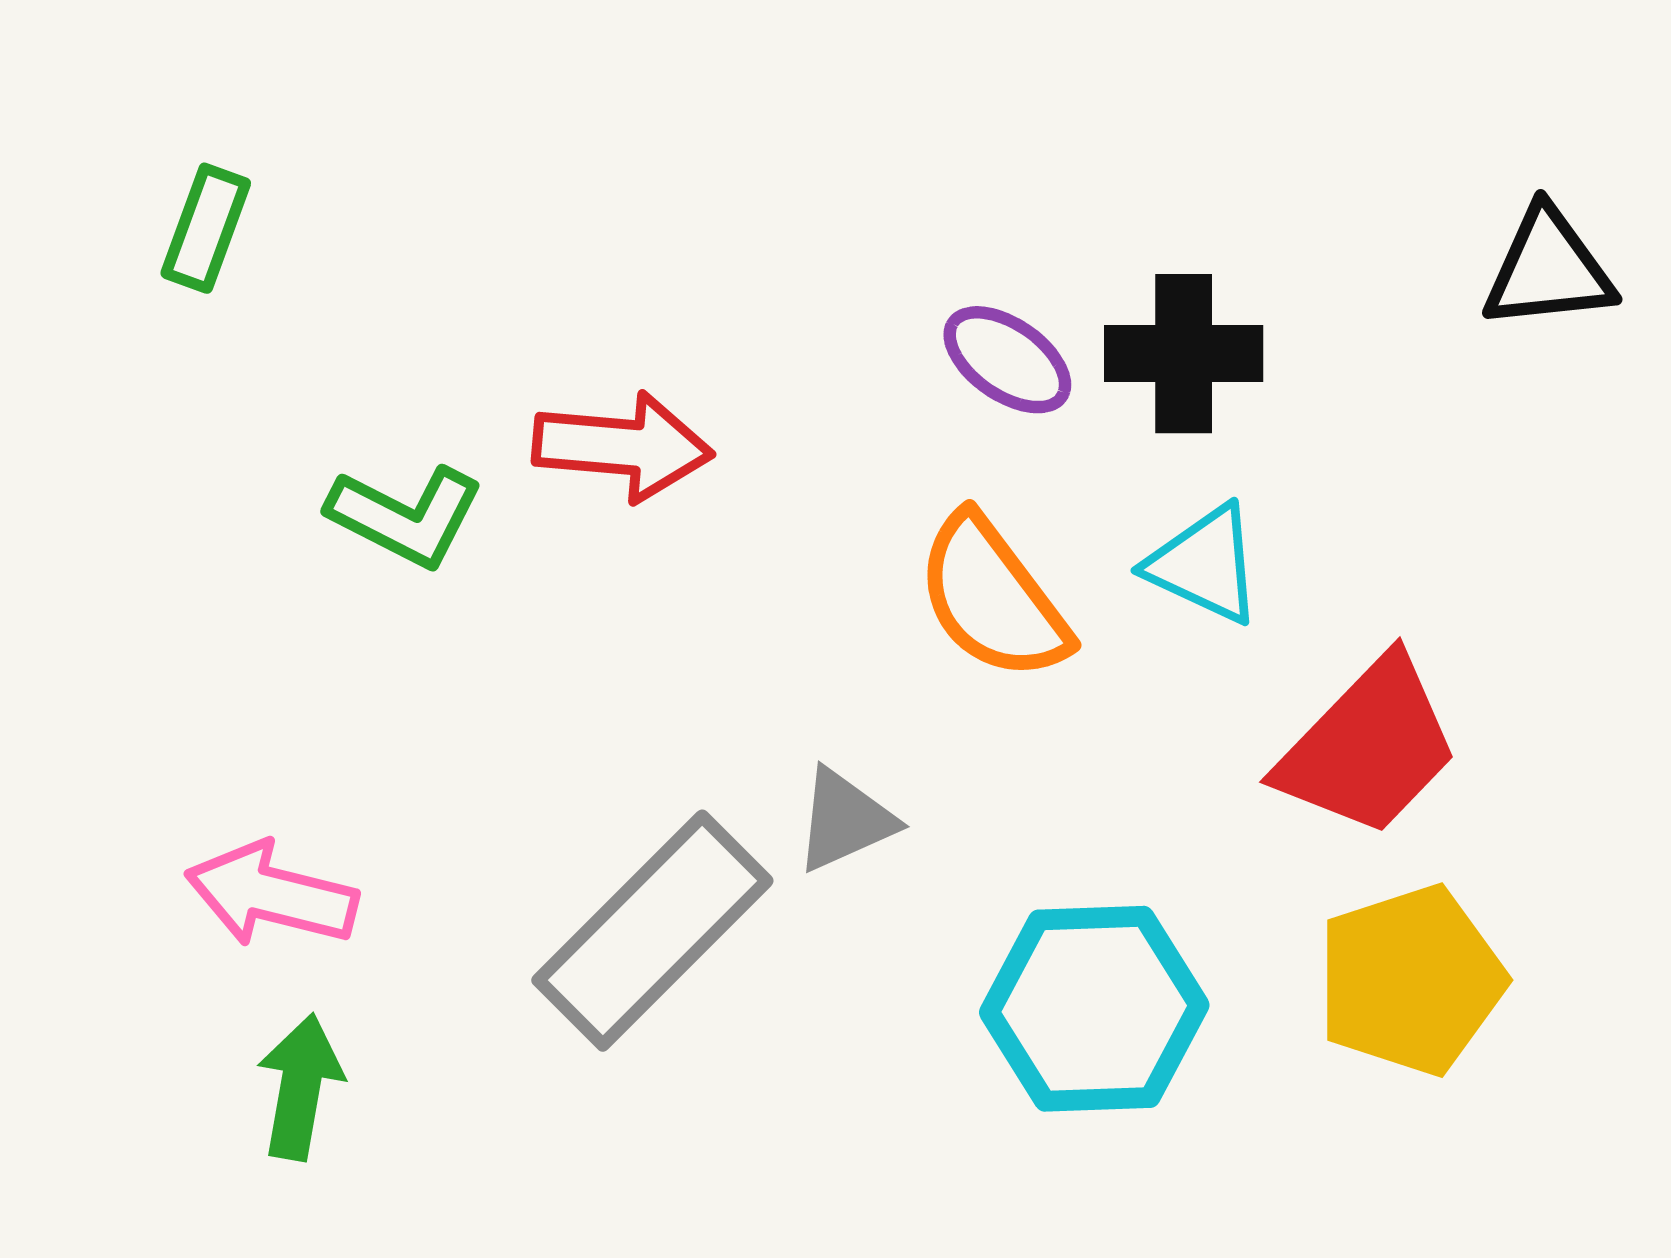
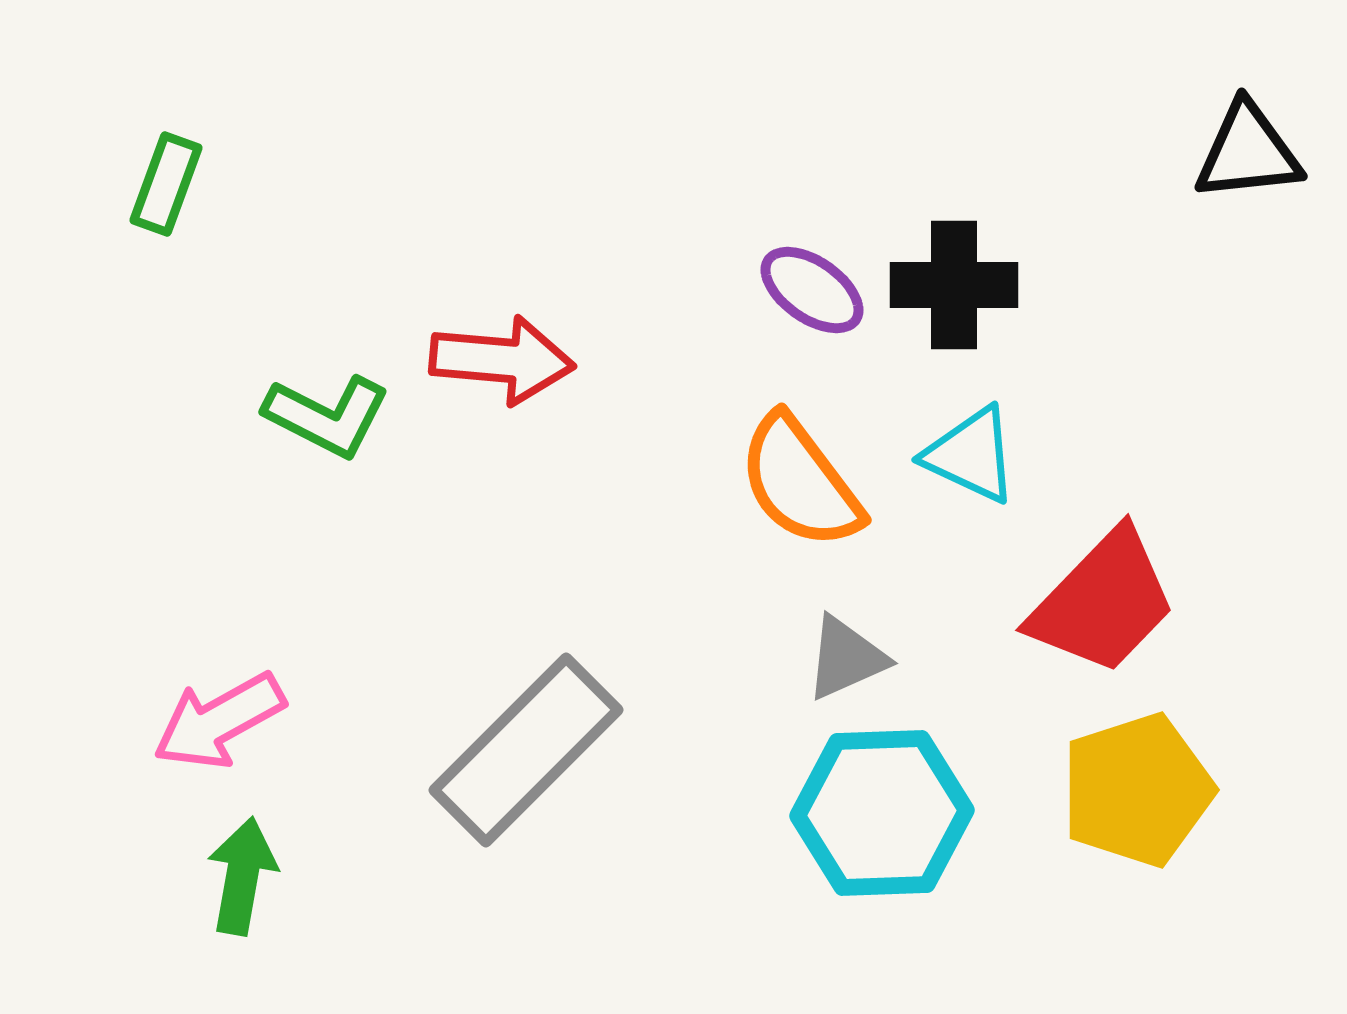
black triangle: (1548, 269) -> (1248, 152), moved
gray triangle: (845, 820) -> (846, 658), moved
pink arrow: (272, 895) -> (219, 721), turned -43

